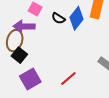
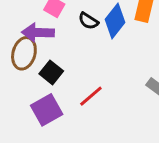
black square: (19, 55) -> (51, 72), moved
red line: (68, 79) -> (91, 96), moved

